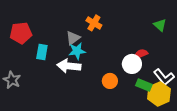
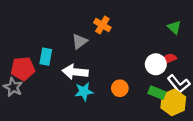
red pentagon: (21, 33) -> (23, 69), moved
cyan star: (77, 51) -> (84, 92), moved
red semicircle: (141, 54) -> (169, 59), moved
white circle: (132, 64) -> (156, 64), moved

